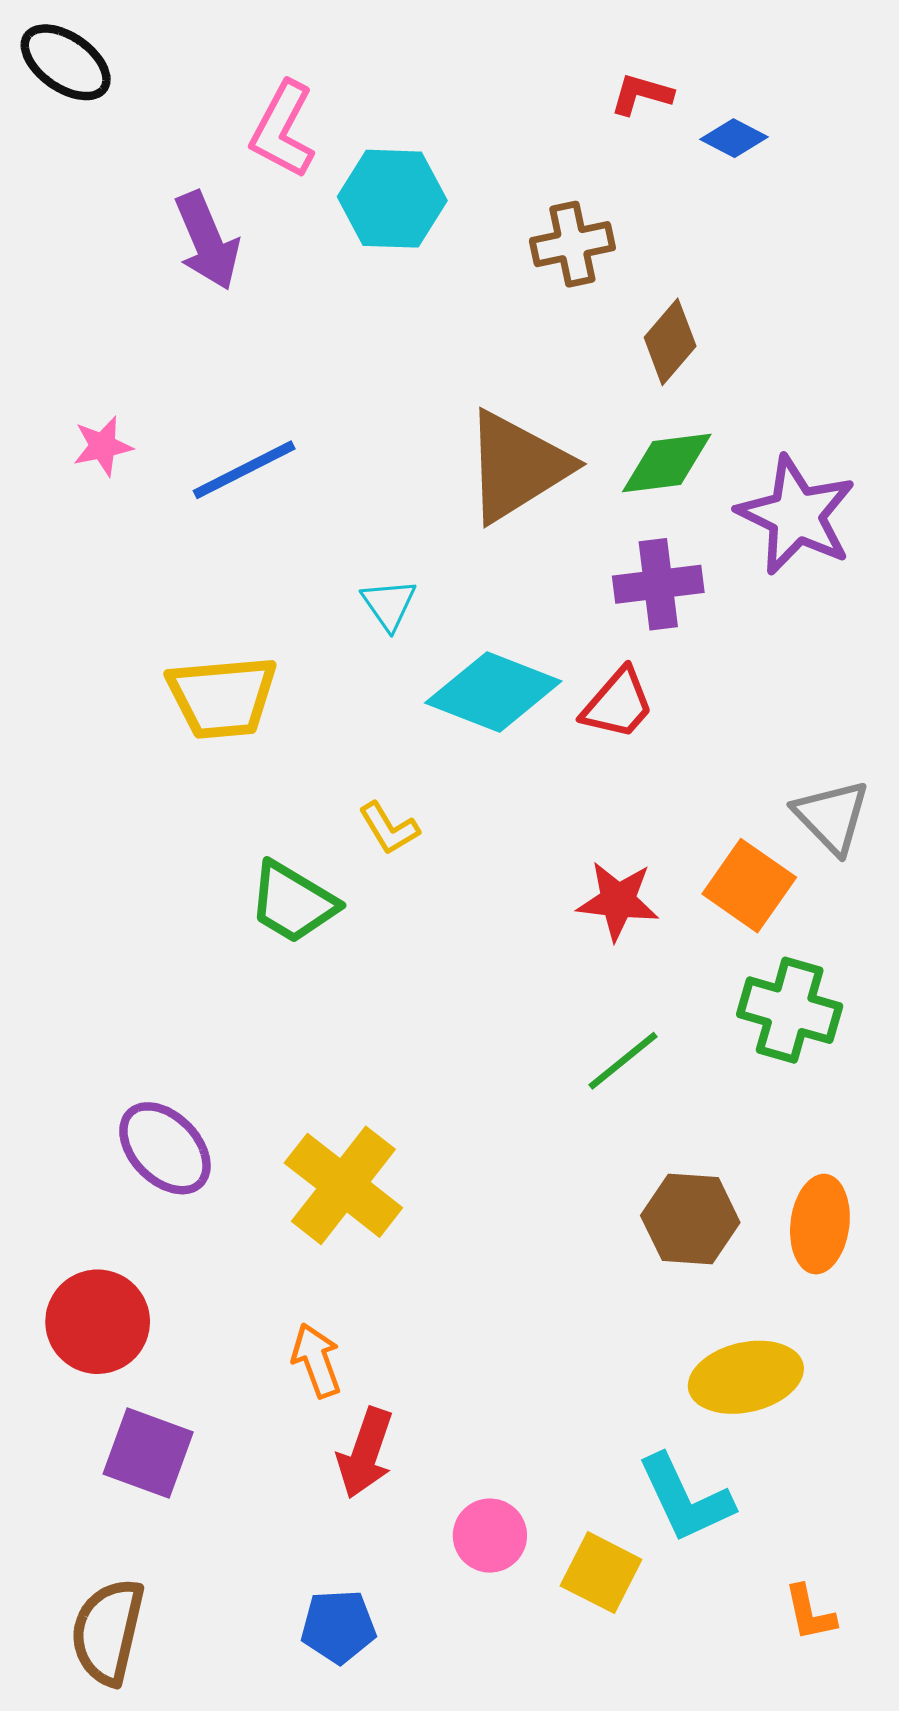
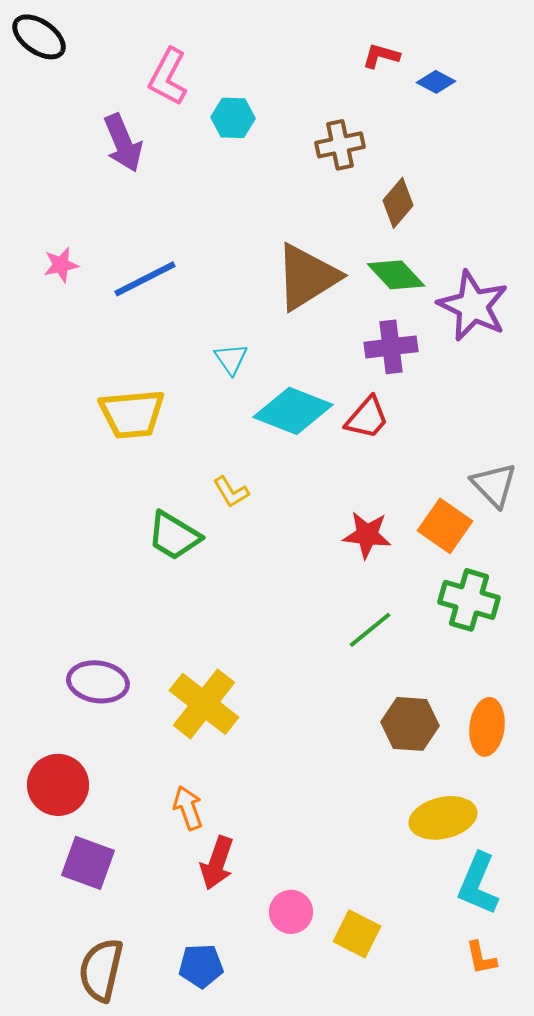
cyan hexagon: (392, 199) -> (233, 118), size x0.7
green diamond: (667, 463) -> (396, 275), turned 54
purple ellipse: (165, 1148) -> (98, 682), turned -38
cyan L-shape: (685, 1498) -> (478, 884), moved, turned 48
brown semicircle: (108, 1632) -> (101, 970), moved

